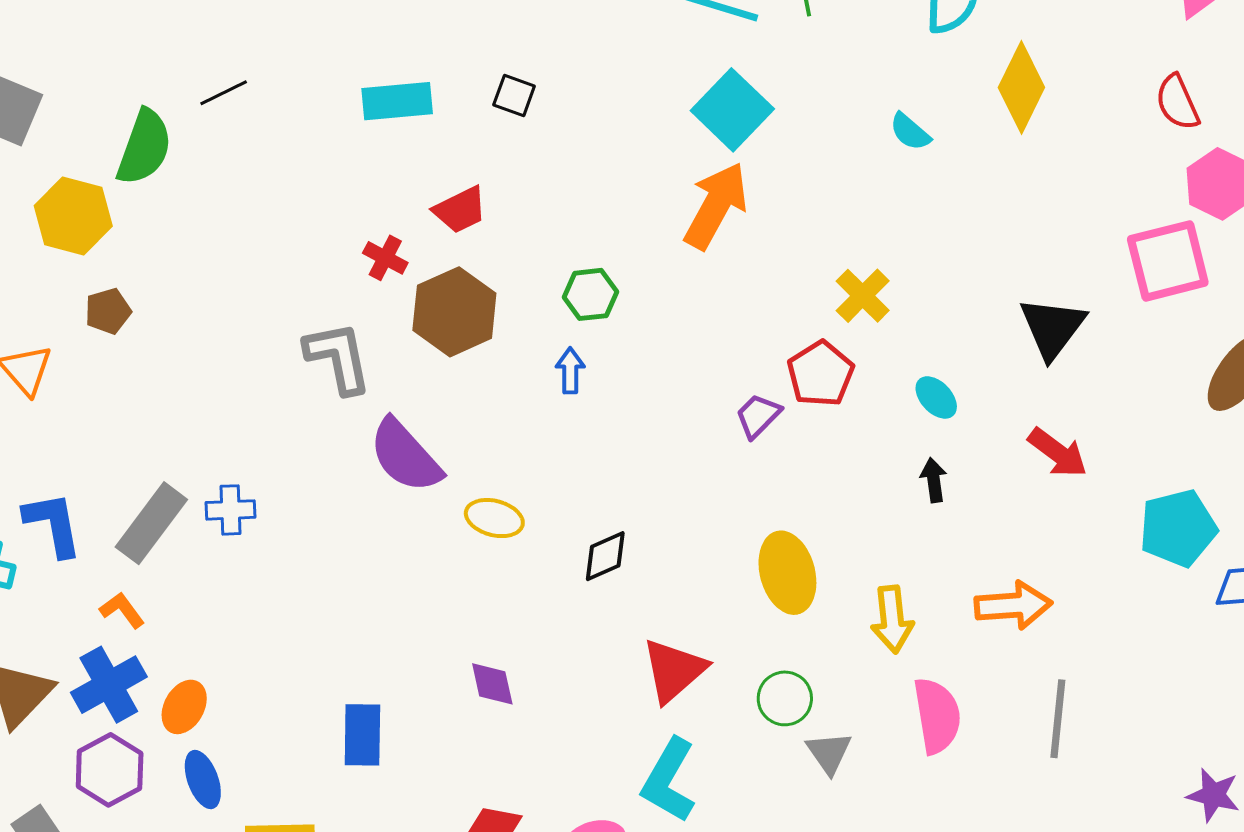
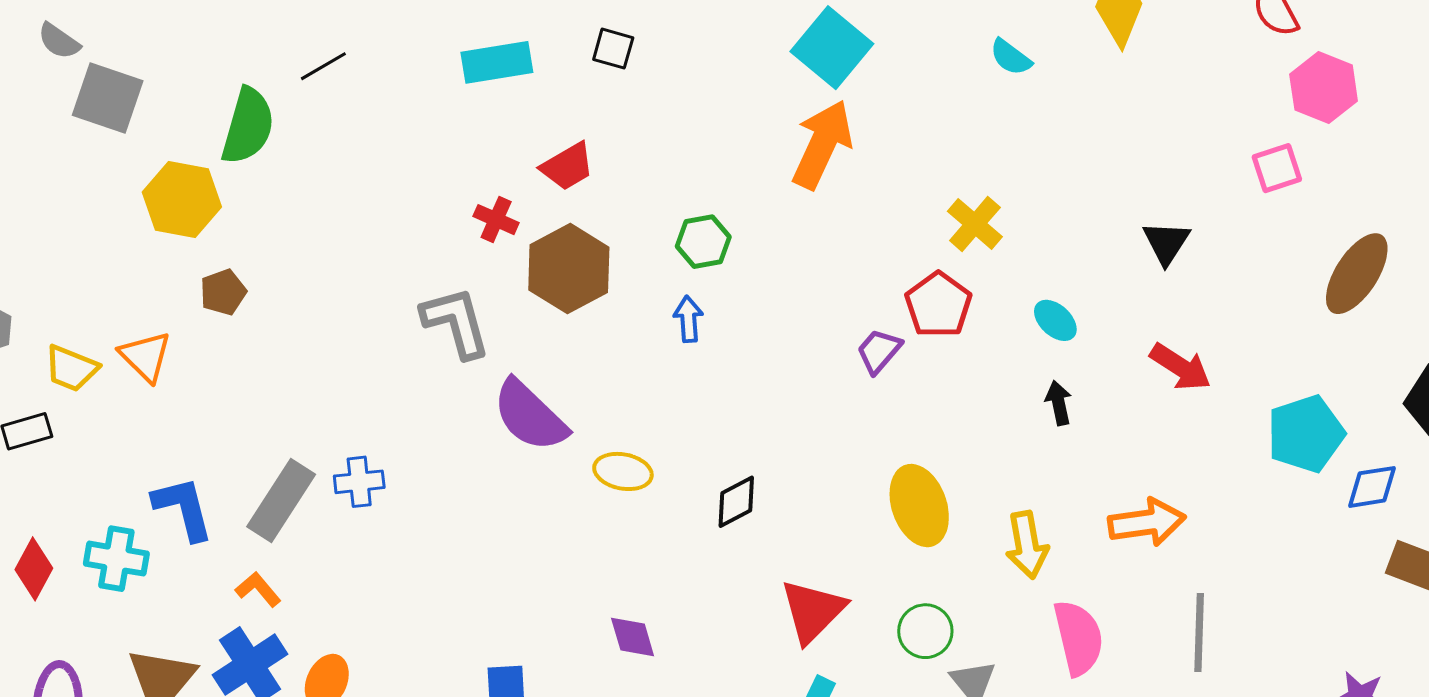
pink square: (1168, 261) -> (1277, 168), size x0.6
black triangle: (1052, 328) -> (1166, 243), size x0.7

